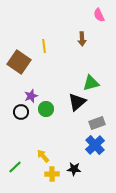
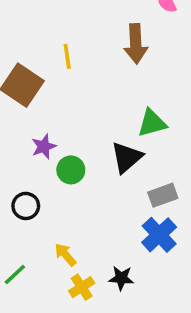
brown arrow: (82, 39) -> (136, 44), size x1.5
black circle: (21, 112) -> (26, 206), moved
yellow cross: (52, 174) -> (82, 287), turned -32

